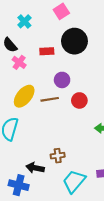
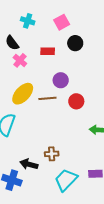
pink square: (61, 11) -> (62, 22), moved
cyan cross: (24, 21) -> (28, 21), turned -32
black circle: (74, 41) -> (75, 43), size x0.6

